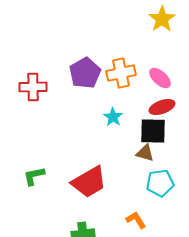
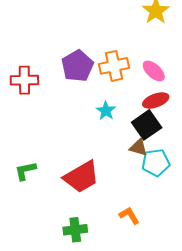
black square: (153, 131) -> (147, 125), turned -36
cyan pentagon: (160, 183) -> (156, 163), moved

